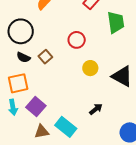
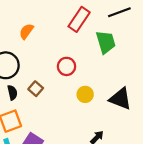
black semicircle: (23, 57) -> (12, 93), turned -120

